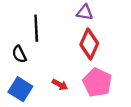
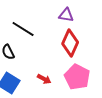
black line: (36, 28) -> (23, 29), turned -55

